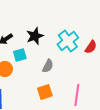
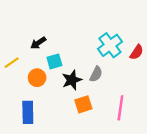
black star: (35, 36) -> (72, 80), moved
gray semicircle: (48, 66) -> (96, 74), moved

